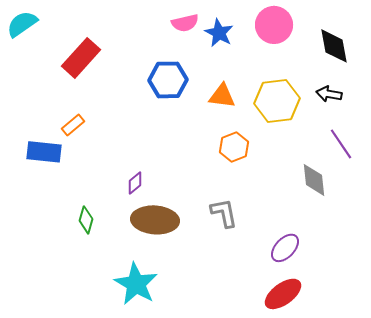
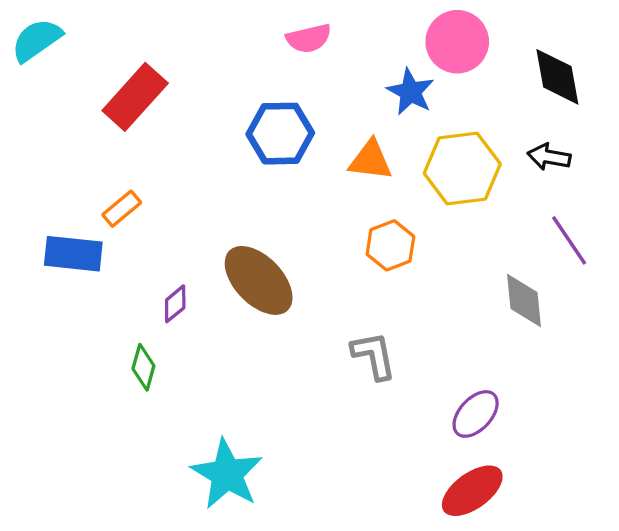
blue star: (219, 33) -> (410, 92), moved
purple diamond: (135, 183) -> (175, 304), moved
brown ellipse: (155, 220) -> (259, 280), moved, turned 42

